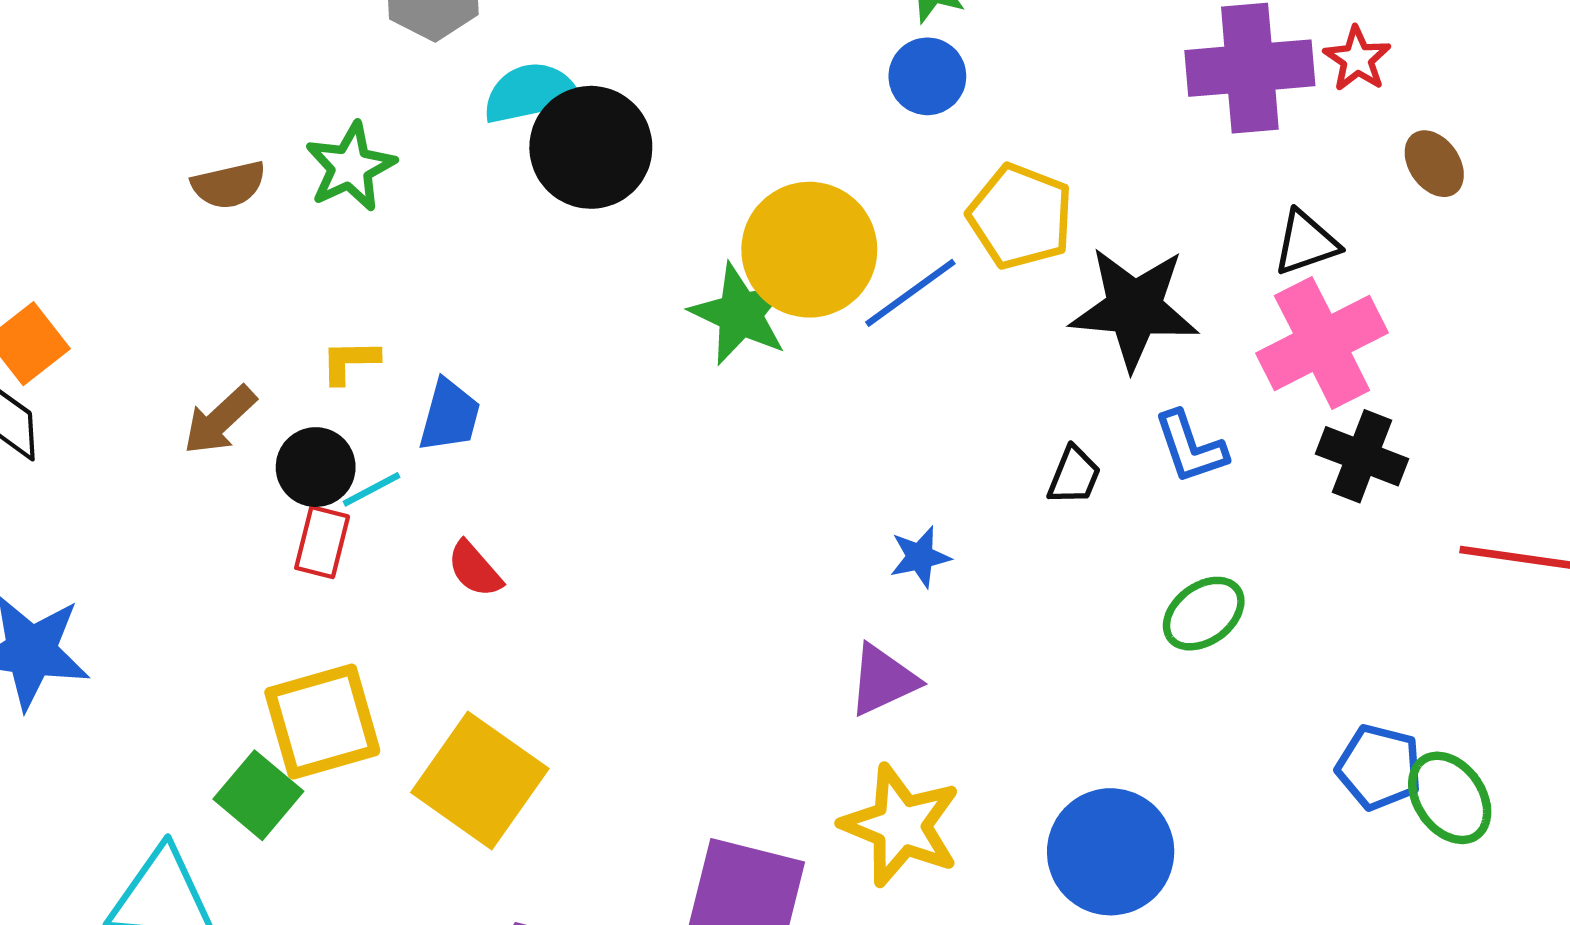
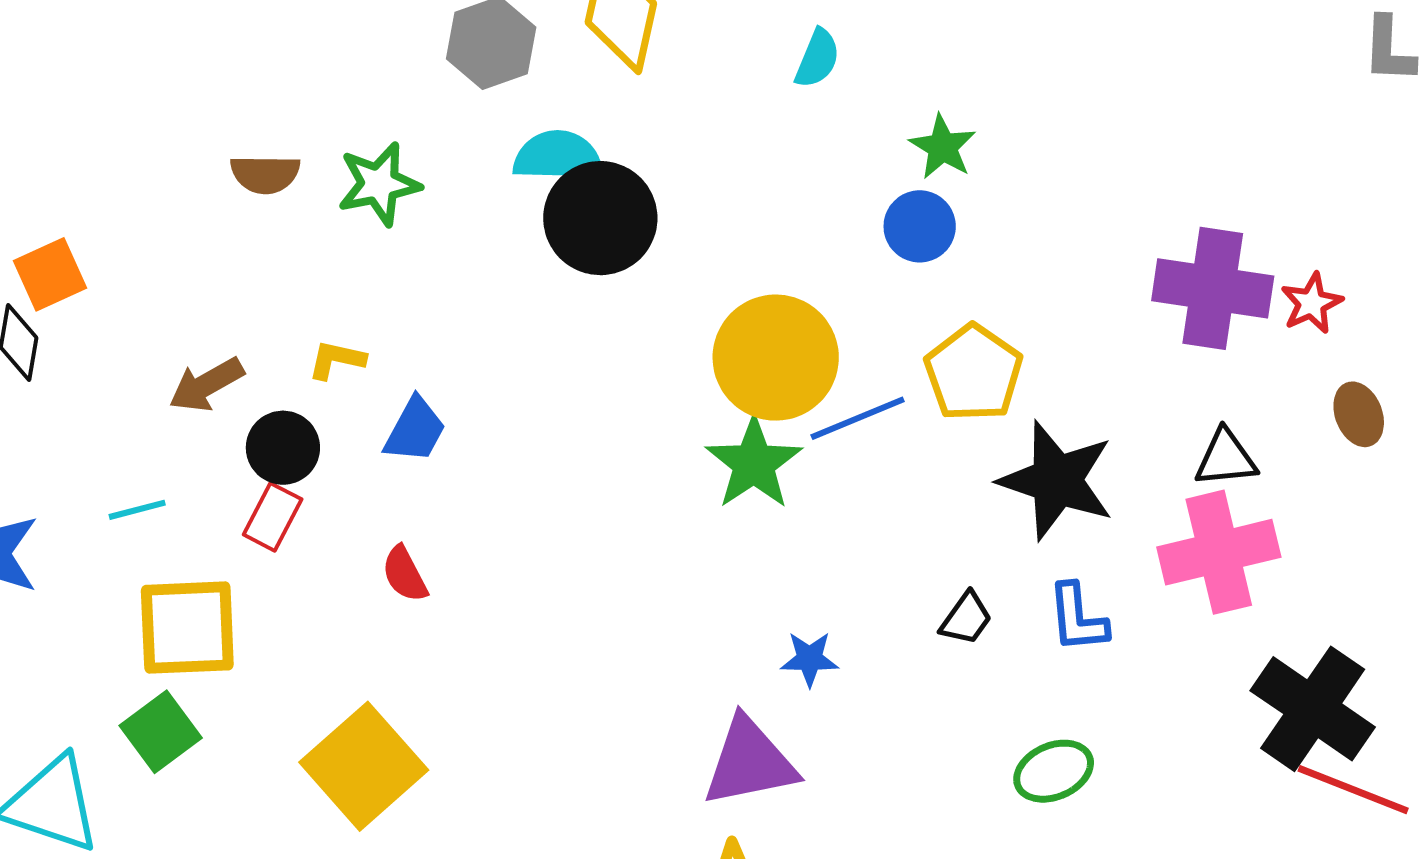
green star: (740, 314) -> (754, 463), moved
black cross: (1362, 456) -> (1313, 709), moved, size x1.5
cyan line: (372, 489) -> (137, 510), moved
purple triangle: (883, 680) -> (750, 762), size x1.4
yellow square: (322, 722) -> (187, 628), moved

